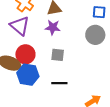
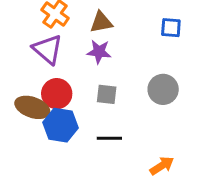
gray circle: (95, 35) -> (163, 89), moved

